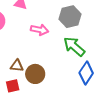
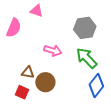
pink arrow: (40, 30) -> (53, 51), moved
red square: (13, 86) -> (22, 92), turned 32

